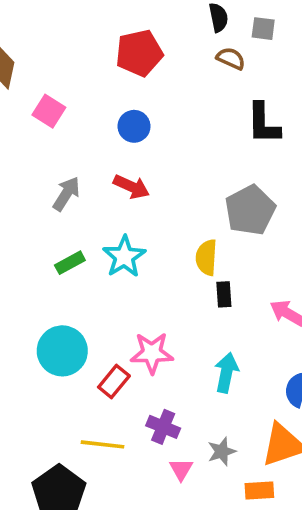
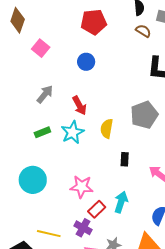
red arrow: (131, 187) -> (79, 106), moved, turned 30
yellow semicircle: (206, 257) -> (107, 129), moved
red rectangle: (114, 381) -> (97, 209), moved

